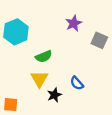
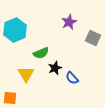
yellow triangle: (39, 79) -> (26, 74), moved
black star: (54, 95) -> (55, 68), moved

